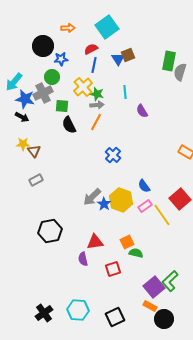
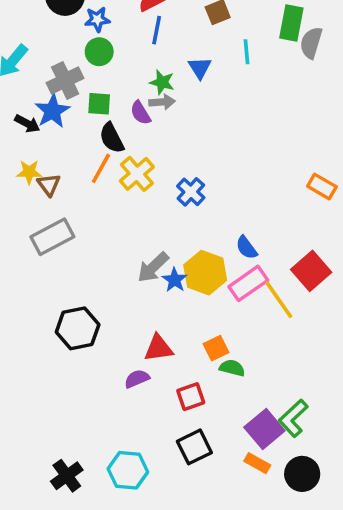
blue triangle: (118, 59) -> (200, 68), moved
green circle: (52, 77) -> (99, 52), moved
yellow cross: (83, 87) -> (137, 174), moved
cyan line: (125, 92) -> (246, 52), moved
blue star: (25, 99) -> (52, 111), moved, turned 30
purple semicircle: (142, 111) -> (140, 113), moved
orange line: (96, 122) -> (101, 168), moved
gray rectangle: (36, 180) -> (52, 237), size x1.6
pink rectangle: (145, 206) -> (248, 283), size x1.5
purple semicircle: (83, 259) -> (137, 379), turned 80
black square: (115, 317) -> (194, 447), moved
black circle: (164, 319) -> (302, 474), moved

